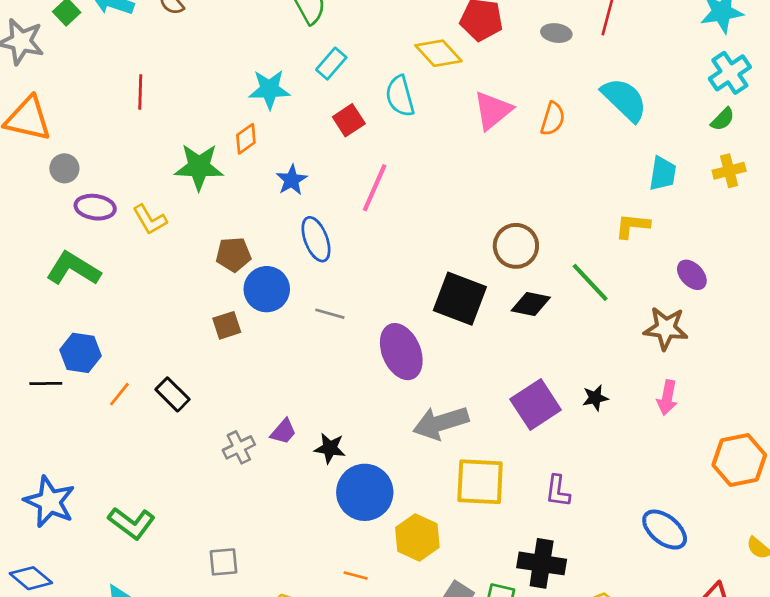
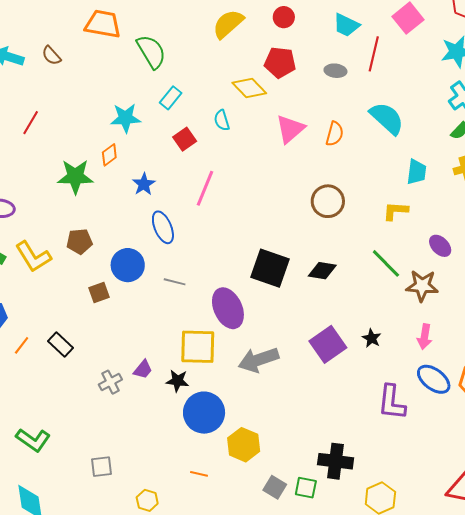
red line: (140, 92) -> (31, 123), turned 30
cyan semicircle: (400, 96) -> (222, 120), size x0.7
yellow L-shape: (150, 220) -> (33, 257), moved, size x1.4
brown circle: (516, 246) -> (328, 201), moved
brown pentagon: (233, 255) -> (80, 241), moved
green line: (590, 282) -> (386, 263), moved
black star: (595, 398) -> (372, 338), turned -30
yellow square: (480, 482) -> (198, 347), moved
purple L-shape: (558, 491) -> (392, 402), moved, size x1.5
blue ellipse: (665, 530) -> (434, 379), moved

